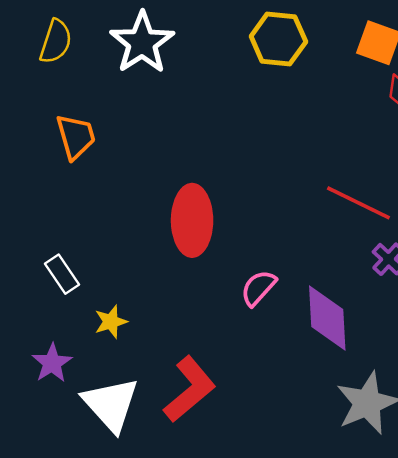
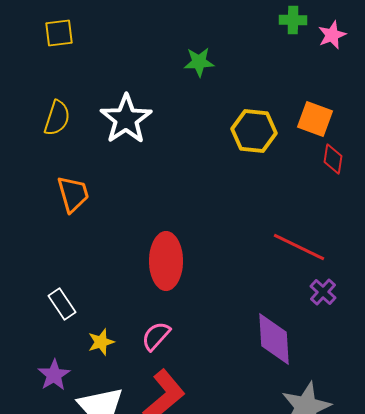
yellow hexagon: (278, 39) -> (254, 131), moved
pink semicircle: (258, 288) -> (156, 336), moved

